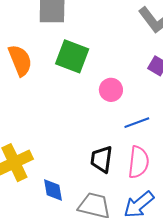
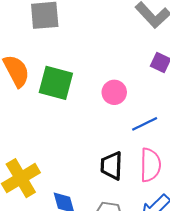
green square: (72, 56) -> (56, 83), moved

